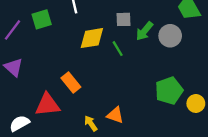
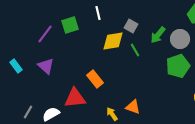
gray square: (123, 19) -> (131, 26), moved, turned 32
green pentagon: (169, 91) -> (178, 66), moved

